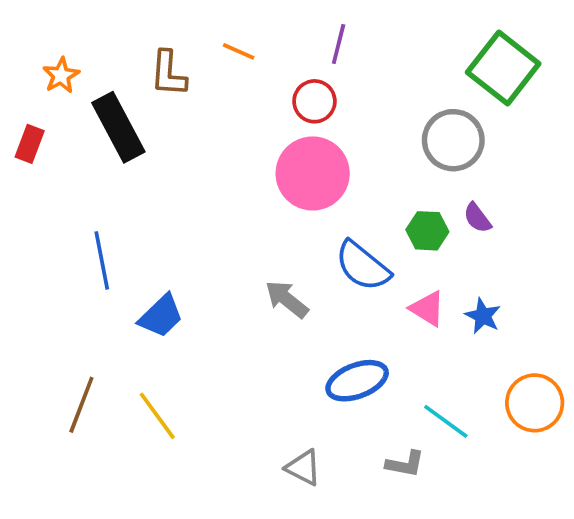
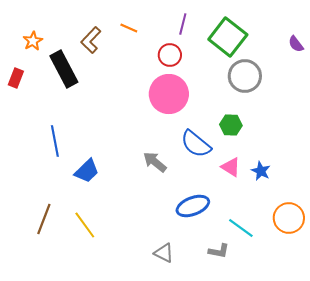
green square: (503, 68) -> (228, 37), moved
brown L-shape: (168, 74) -> (91, 40), turned 40
purple semicircle: (477, 218) -> (296, 44), moved

